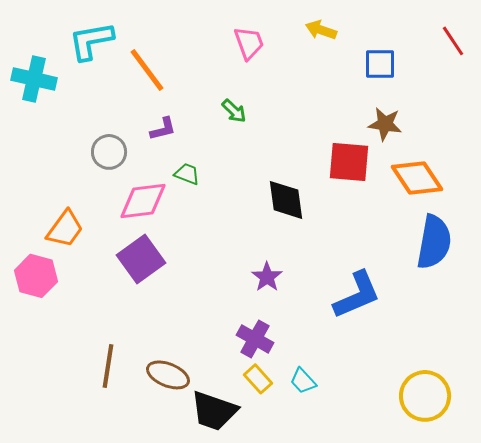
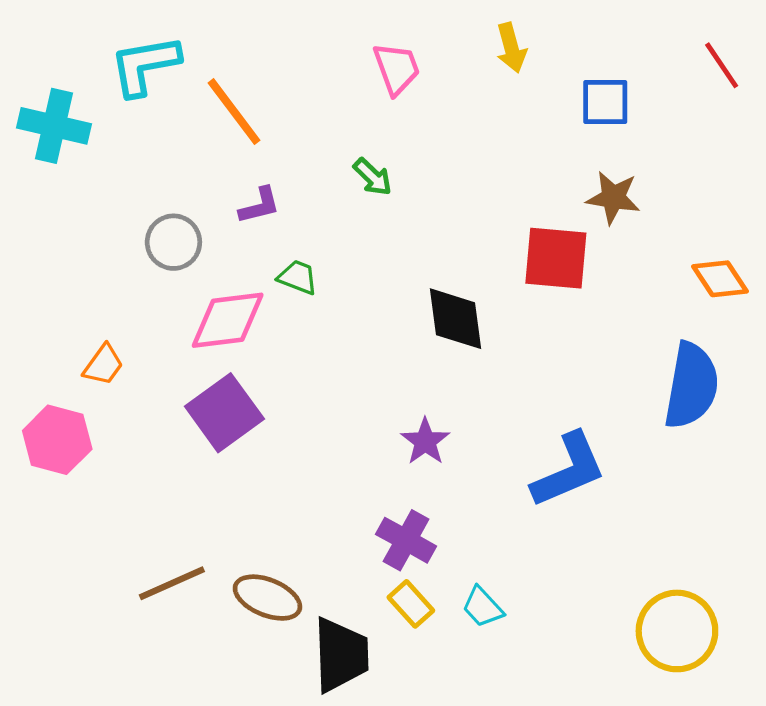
yellow arrow: (321, 30) -> (511, 48), turned -124
orange diamond: (417, 178) -> (720, 279), moved, size x0.7
orange trapezoid: (65, 229) -> (103, 365), size x0.7
brown line: (108, 366) -> (172, 583), turned 57
black trapezoid: (214, 411) -> (341, 655), turned -111

